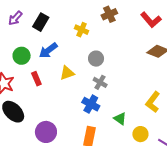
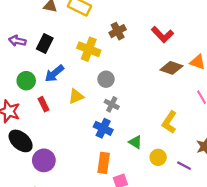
purple arrow: (15, 18) -> (17, 41), turned 63
yellow cross: (82, 30) -> (89, 49), size x1.5
purple circle: (46, 132) -> (44, 160), moved

